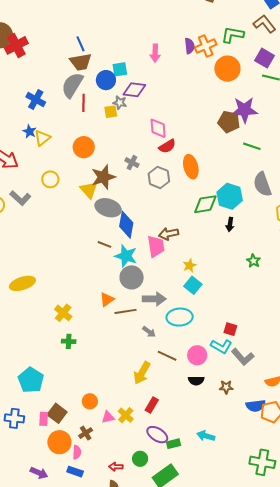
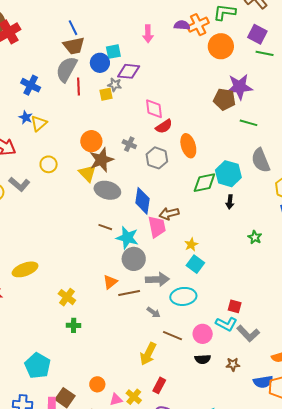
purple semicircle: (190, 46) -> (182, 25), turned -77
orange circle: (84, 147) -> (91, 141), moved
blue diamond: (126, 225) -> (143, 201), moved

